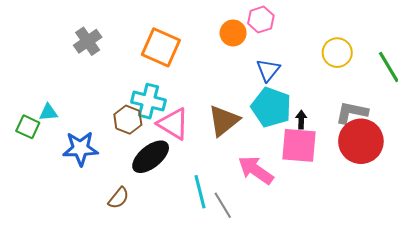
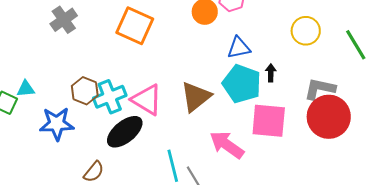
blue triangle: (268, 70) -> (239, 48), turned 40
cyan cross: (148, 101) -> (110, 97), moved, turned -36
brown hexagon: (128, 120) -> (85, 91), moved
black arrow: (301, 120) -> (271, 73), moved

